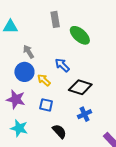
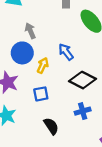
yellow arrow: (44, 80) -> (43, 65), turned 64
blue square: (46, 105) -> (41, 94), turned -32

